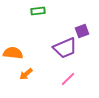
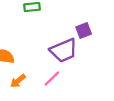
pink line: (68, 79) -> (52, 79), moved

